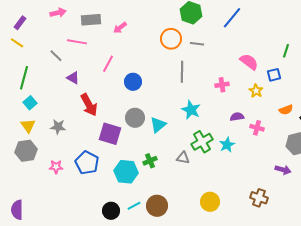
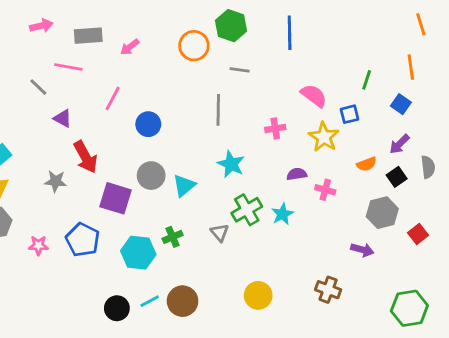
blue line: (232, 18) -> (290, 33), turned -40
orange circle: (171, 39) -> (194, 46), moved
yellow star: (256, 91) -> (324, 137), size x1.5
gray star: (58, 127) -> (56, 181), moved
gray triangle: (183, 158) -> (220, 233), turned 40

